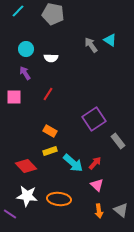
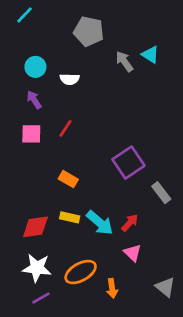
gray pentagon: (53, 14) -> (89, 31), moved
pink square: (14, 97) -> (31, 134), moved
yellow rectangle: (50, 151) -> (70, 217), moved, turned 32
red diamond: (26, 166) -> (35, 227), turned -55
orange ellipse: (59, 199) -> (81, 272), turned -35
orange arrow: (99, 211) -> (112, 288), moved
purple line: (10, 214) -> (41, 298), moved, turned -64

